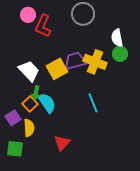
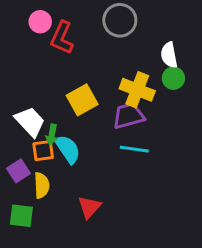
purple trapezoid: (75, 61) -> (129, 116), moved
white trapezoid: (29, 71) -> (30, 122), moved
cyan line: (93, 103) -> (134, 149), turned -60
orange square: (30, 104) -> (43, 151), turned 35

